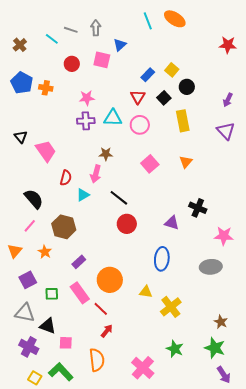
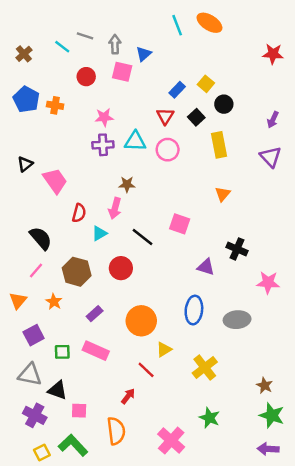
gray arrow: (96, 28) -> (115, 44), moved
black triangle: (21, 137) -> (25, 164), turned 32
pink square: (150, 164) -> (180, 224), moved, turned -30
red circle: (127, 224) -> (121, 268), moved
gray ellipse: (211, 267) -> (237, 320), moved
orange circle: (110, 280) -> (141, 321), moved
yellow triangle: (146, 292) -> (164, 350), moved, turned -40
pink rectangle: (80, 293) -> (96, 351), turned -30
red line: (101, 309) -> (146, 370), moved
green star: (215, 348) -> (272, 415), moved
purple arrow: (224, 375) -> (268, 449), turned 126
yellow square: (35, 378) -> (42, 452), turned 32

